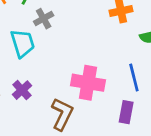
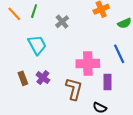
gray cross: (44, 19) -> (62, 22), moved
purple rectangle: (126, 112) -> (108, 82), moved

